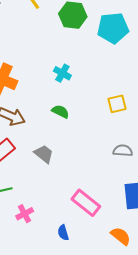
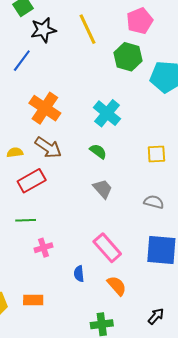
cyan cross: (62, 73) -> (107, 113), size x1.5
gray trapezoid: (44, 154) -> (103, 189), moved
orange semicircle: (121, 236) -> (117, 286), moved

